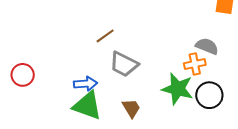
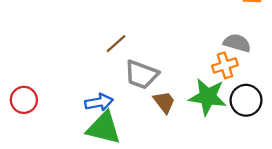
brown trapezoid: (131, 108) -> (164, 102), moved

